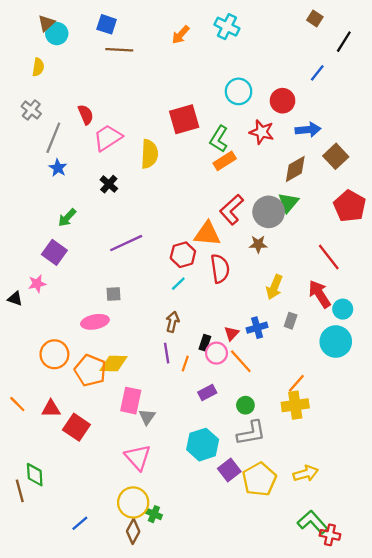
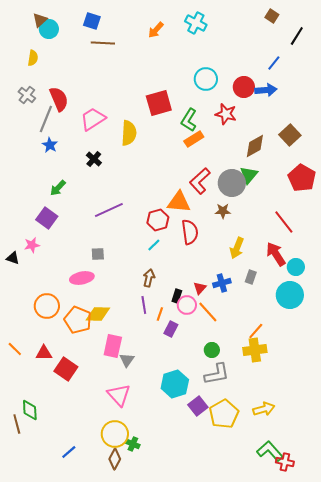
red semicircle: (86, 115) -> (59, 99), moved, size x1.4
blue arrow: (308, 130) -> (266, 90), moved
purple rectangle: (207, 392) -> (171, 329), moved, turned -35

